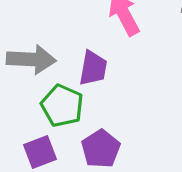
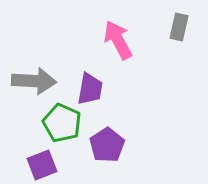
purple pentagon: (101, 149) -> (107, 145), moved

